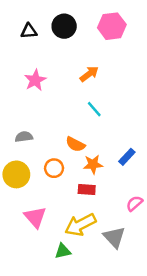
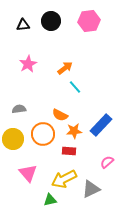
orange arrow: (89, 74) -> (65, 68), moved
blue rectangle: (127, 157) -> (101, 125), size x1.6
orange circle: (54, 168) -> (43, 134), size x1.5
gray triangle: (114, 237) -> (91, 189), turned 48

